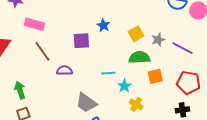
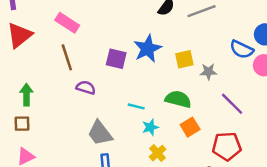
blue star: (103, 25) -> (147, 49), size x1.6
yellow square: (136, 34) -> (184, 59), moved
gray star: (158, 40) -> (208, 72), moved
orange square: (155, 76) -> (190, 127), turned -35
red pentagon: (189, 83) -> (227, 146), turned -30

